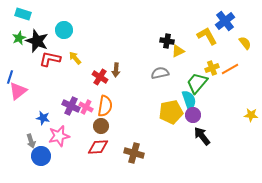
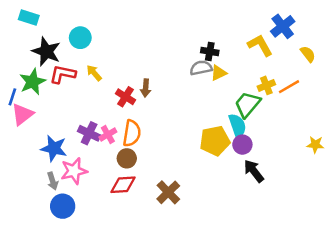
green star: (19, 38) -> (32, 82), moved, size x1.5
yellow triangle: (178, 51) -> (219, 73), moved
gray semicircle: (160, 73) -> (201, 68), moved
pink cross: (86, 107) -> (108, 134), turned 32
blue star: (43, 118) -> (54, 148), size x1.5
gray arrow: (31, 141) -> (53, 181), moved
brown cross: (134, 153) -> (168, 192), turned 30
blue circle: (41, 156) -> (63, 206), moved

